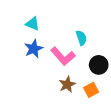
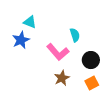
blue star: (34, 49) -> (21, 40), moved
orange square: (91, 90) -> (92, 83), moved

